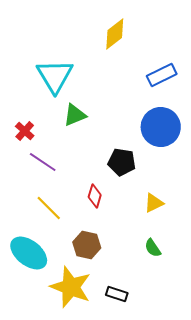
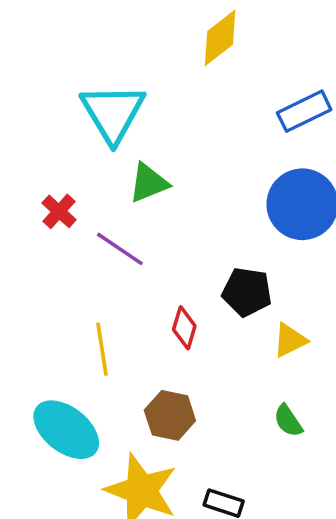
purple line: (43, 162) -> (120, 249), moved
black pentagon: (122, 162) -> (247, 292), moved
yellow line: (49, 208) -> (102, 349), turned 36

